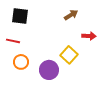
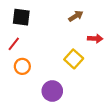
red line: (13, 41) -> (14, 44), turned -64
purple circle: (49, 70) -> (52, 91), moved

